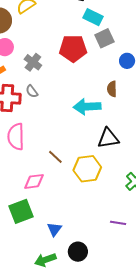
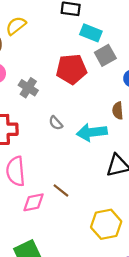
gray semicircle: (32, 91) -> (56, 123), moved
yellow hexagon: (87, 169) -> (106, 224), moved
pink diamond: (34, 181) -> (34, 202), moved

